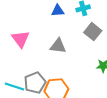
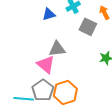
pink triangle: (21, 39) -> (46, 64), moved

